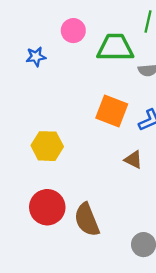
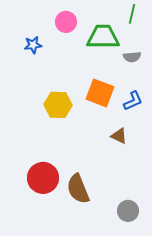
yellow hexagon: (47, 146) -> (58, 105), moved

